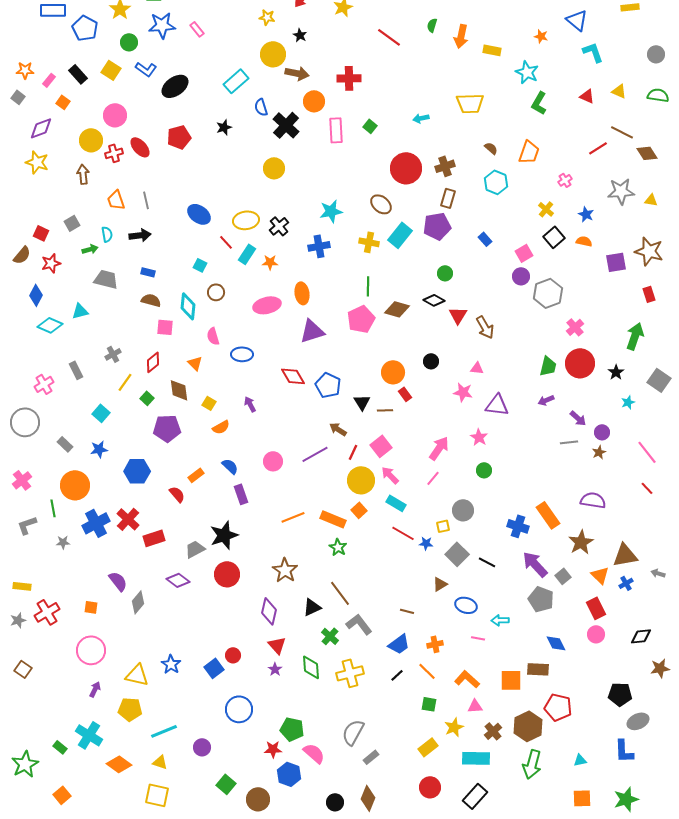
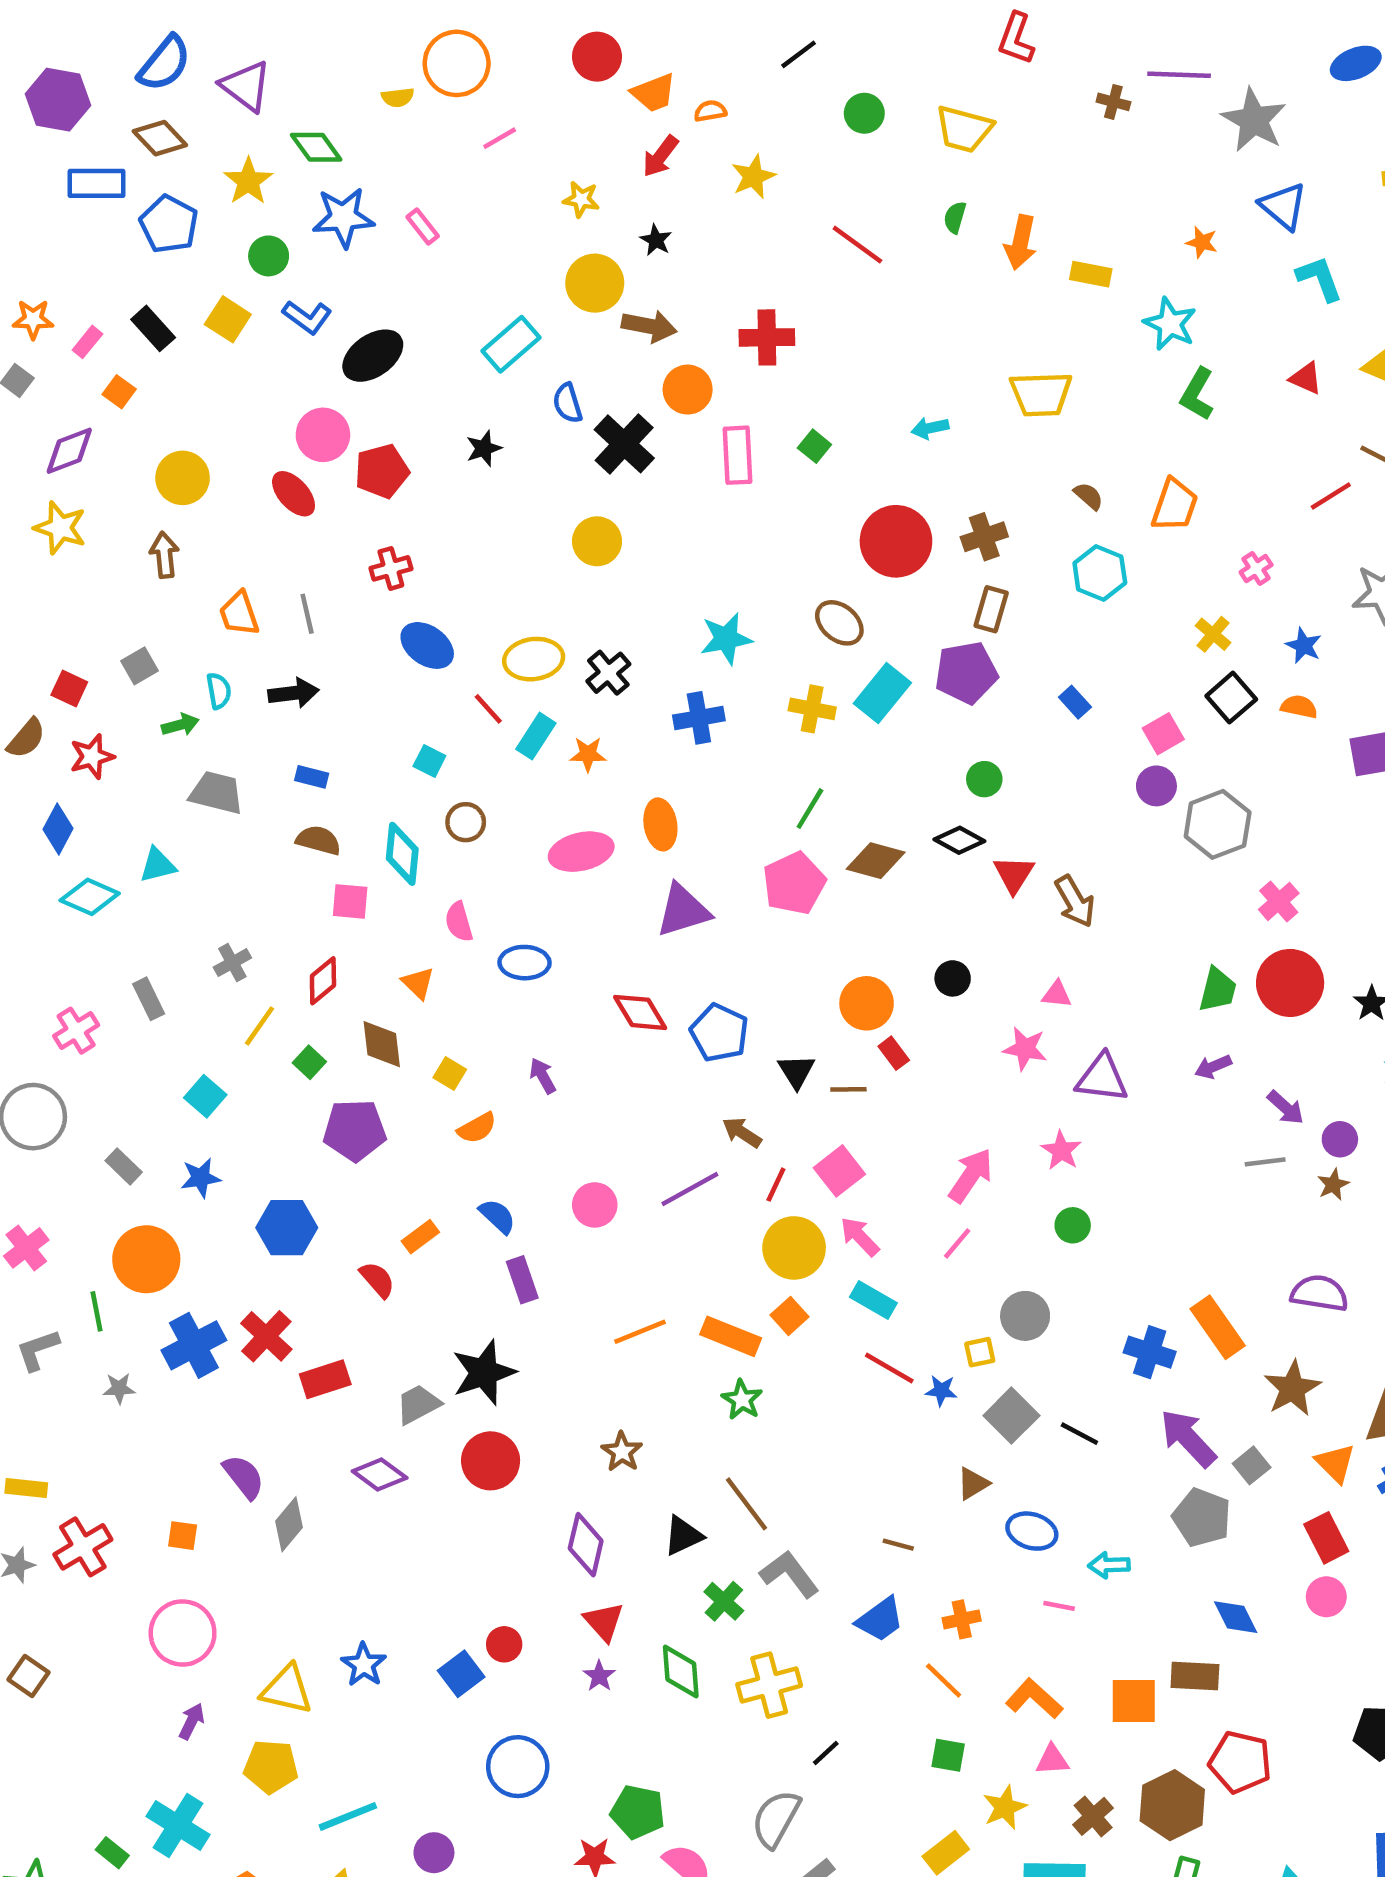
pink circle: (115, 115) -> (323, 435), moved
red cross: (114, 153) -> (391, 568), moved
green line: (368, 286) -> (810, 809), turned 30
brown star: (285, 570) -> (622, 1452), size x0.7
black line: (397, 675) -> (826, 1753), moved

